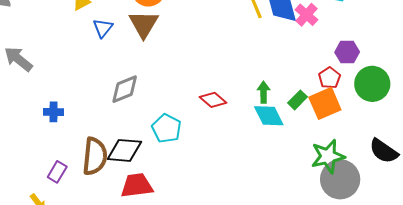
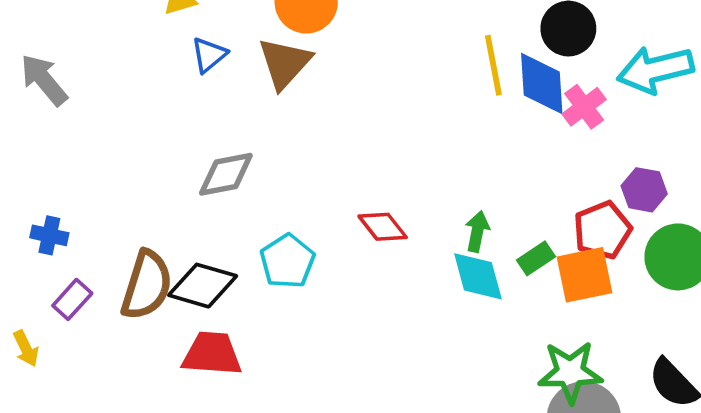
red pentagon: (329, 78) -> (602, 230), size x1.4
blue cross: (53, 112) -> (49, 235), moved

